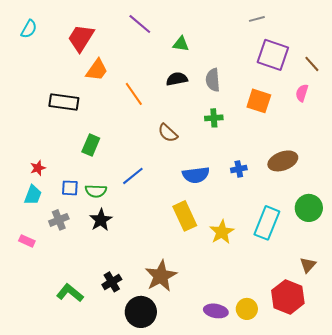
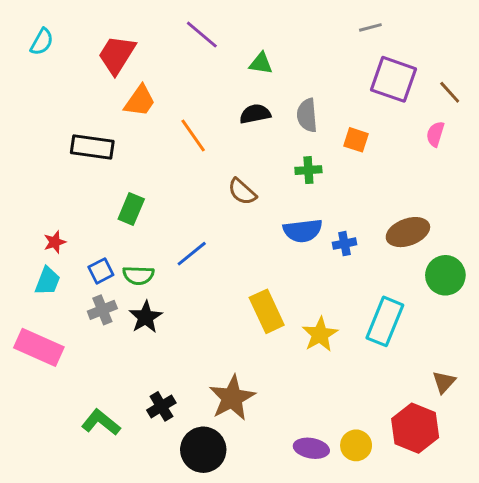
orange square: (259, 101) -> (356, 140), moved, size x0.7
blue semicircle: (196, 175) -> (303, 231), moved
blue square: (70, 188) -> (101, 271), turned -30
green circle: (309, 208) -> (445, 275), moved
gray cross: (59, 220) -> (102, 310), moved
pink rectangle: (27, 241) -> (39, 347), size x2.0

